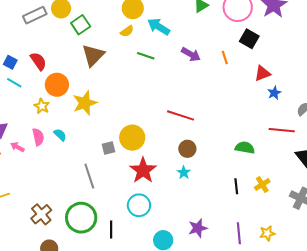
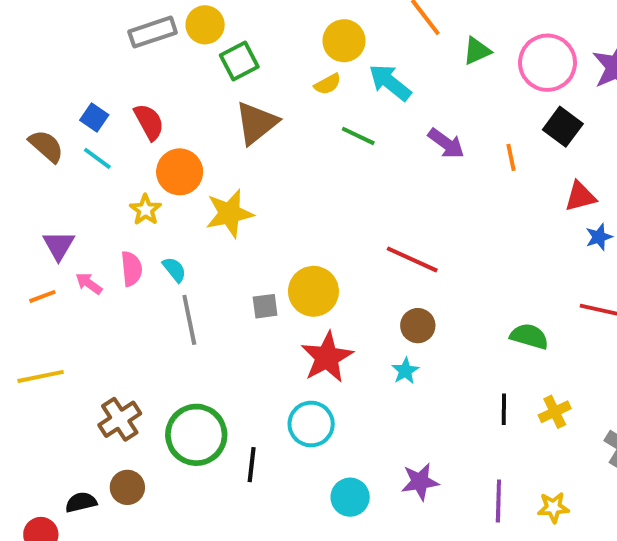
gray line: (89, 176) -> (189, 320), moved

